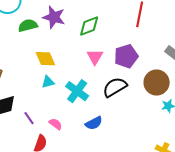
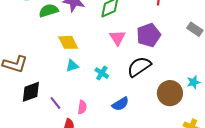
brown circle: (157, 83) -> (170, 93), moved
cyan cross: (77, 91) -> (102, 73), size x0.6
pink semicircle: (56, 124) -> (82, 107), turned 64

